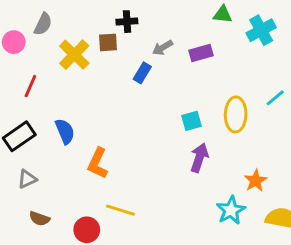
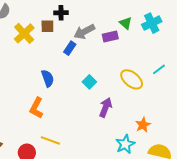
green triangle: (223, 14) -> (126, 23), moved, turned 32
gray arrow: (163, 48) -> (84, 32), size x1.5
yellow ellipse: (236, 115) -> (132, 79), turned -55
cyan square: (191, 121) -> (89, 82), moved, turned -32
blue semicircle: (65, 131) -> (48, 78), moved

